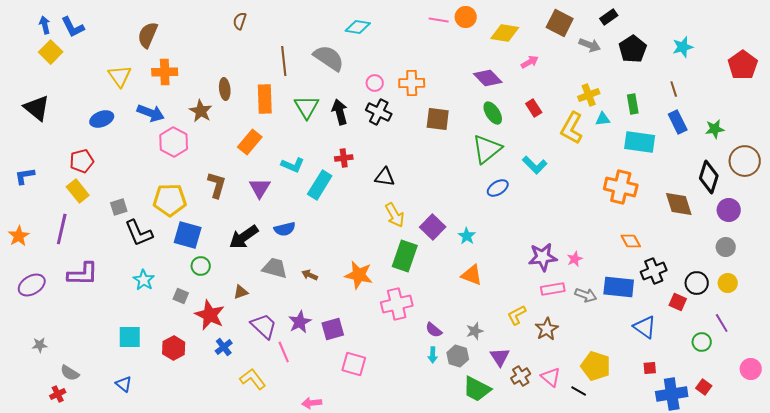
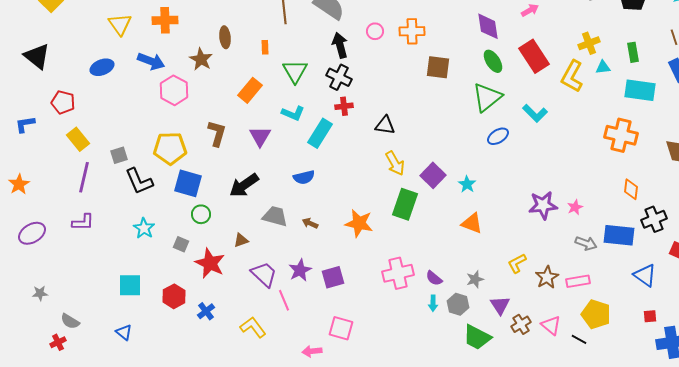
purple diamond: (488, 78) -> (488, 26), turned 36
orange rectangle: (265, 99) -> (265, 47), size x0.5
green triangle: (307, 107) -> (295, 71), moved
red rectangle: (534, 108) -> (534, 56), size x1.8
black arrow: (340, 112) -> (340, 45), moved
black cross: (379, 112) -> (339, 77), moved
red pentagon: (82, 161) -> (63, 102), moved, turned 30
purple line: (62, 229) -> (84, 177), moved
blue semicircle: (285, 229) -> (304, 177), moved
orange diamond: (631, 241) -> (631, 189), turned 35
purple L-shape: (83, 274) -> (83, 222), size x0.7
pink rectangle: (553, 289) -> (578, 281), moved
pink cross: (397, 304) -> (398, 273), moved
blue cross: (224, 347) -> (206, 311), moved
pink square: (354, 364) -> (341, 328), moved

